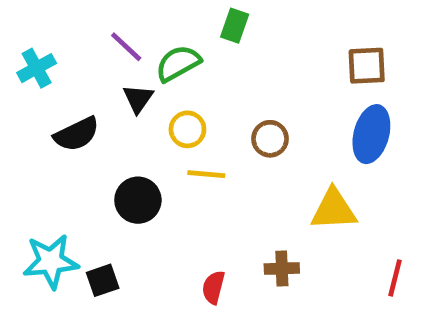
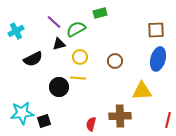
green rectangle: (235, 26) -> (100, 13), turned 56
black triangle: (138, 99) -> (59, 44), turned 40
yellow line: (206, 174) -> (78, 78), moved
brown cross: (282, 268) -> (120, 116), size x1.5

